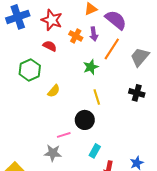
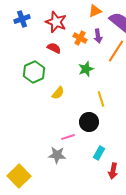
blue cross: (18, 17) -> (22, 19), size x0.7
green star: (91, 67) -> (86, 69), moved

